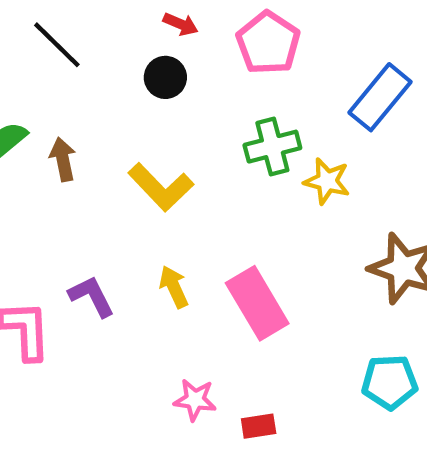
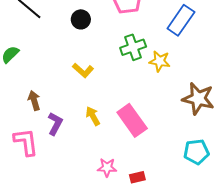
brown arrow: (63, 159) -> (34, 100), moved
yellow L-shape: (161, 187) -> (83, 70), size x0.7
purple L-shape: (92, 296) -> (55, 124), turned 60

